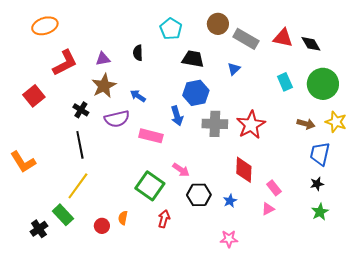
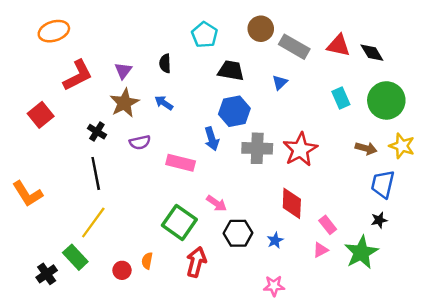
purple triangle: (103, 59) -> (123, 71), turned -42
blue arrow: (138, 96) -> (164, 103), moved
purple semicircle: (117, 119) -> (140, 142), size x0.7
green star: (320, 212) -> (361, 252), moved, size x1.6
red arrow: (164, 219) -> (196, 262), size x1.4

